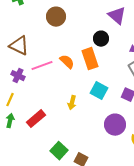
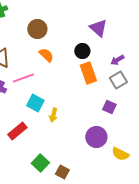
orange rectangle: (90, 59) -> (88, 73), moved
orange semicircle: (67, 62) -> (46, 55), moved
cyan square: (99, 91) -> (35, 103), moved

